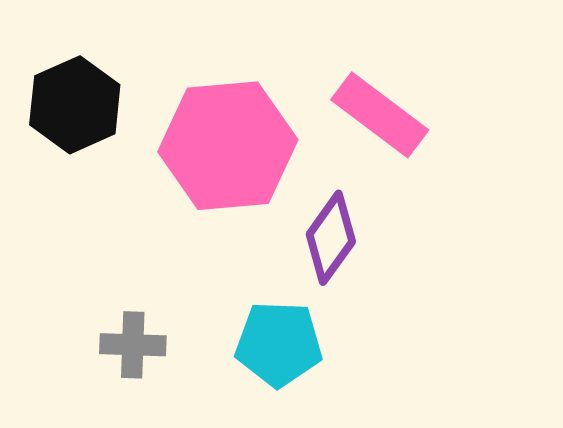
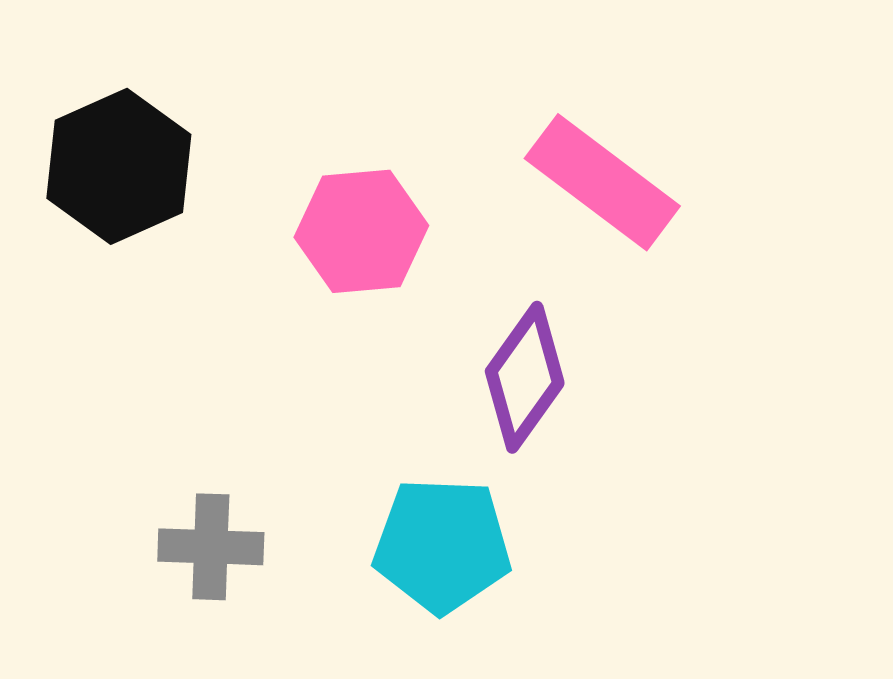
pink hexagon: (228, 146) -> (361, 231), size x0.6

